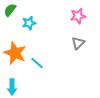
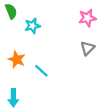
green semicircle: (10, 10) -> (11, 11), turned 120
orange star: (15, 53) -> (17, 59), size x0.7

